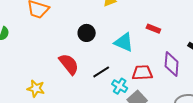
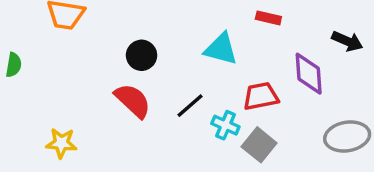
black circle: (87, 33) -> (142, 55), moved
yellow star: (36, 89) -> (61, 143), moved

